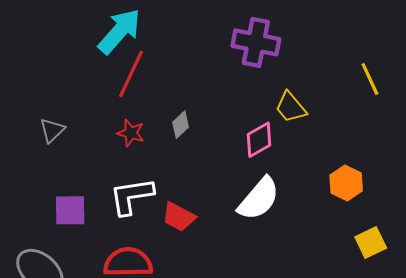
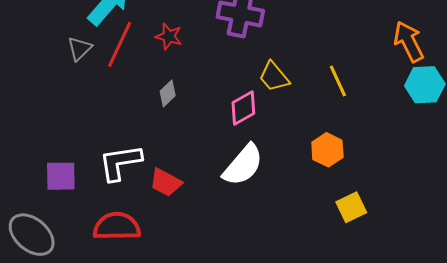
yellow line: (370, 79) -> (338, 81), moved
gray triangle: (52, 130) -> (80, 49), moved
red star: (131, 133) -> (169, 36), moved

